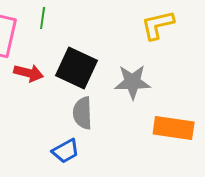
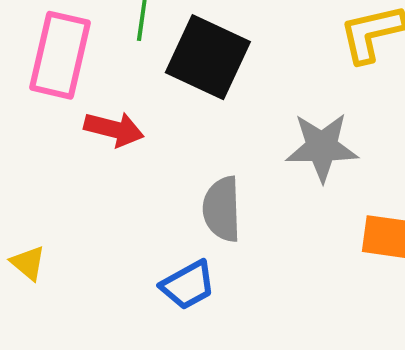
black square: (77, 68) -> (208, 57), moved

